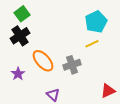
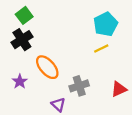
gray cross: (72, 65) -> (79, 86), moved
red triangle: (108, 91) -> (119, 89), moved

